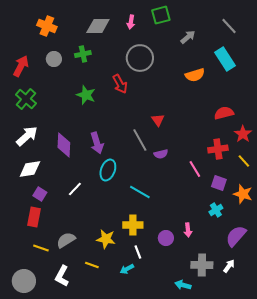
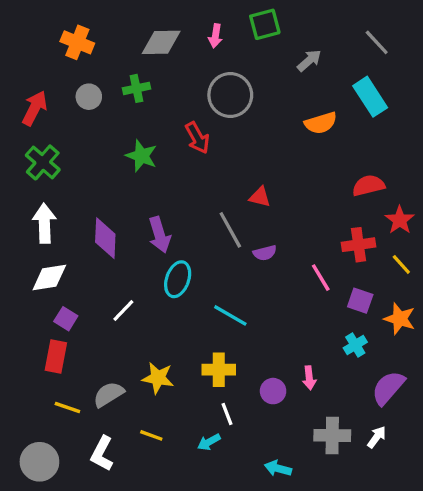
red triangle: (158, 120) -> (260, 197), turned -40
white arrow: (27, 136) -> (44, 223), turned -50
yellow star: (106, 239) -> (158, 378), moved
cyan arrow: (183, 285) -> (278, 468), moved

